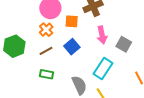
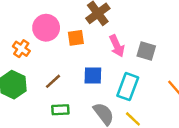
orange cross: (46, 30) -> (21, 49), moved
blue square: (72, 47) -> (93, 76), moved, turned -35

